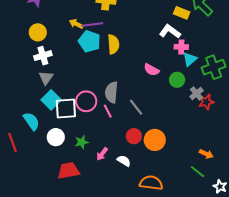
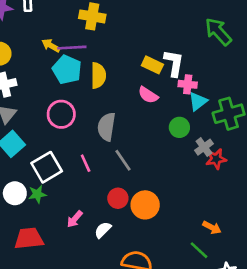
yellow rectangle: (182, 13) -> (152, 65), moved
white L-shape: (170, 31) -> (174, 63), turned 60
pink semicircle: (151, 70) -> (148, 95), moved
gray semicircle: (112, 92) -> (106, 127), moved
pink circle: (86, 101) -> (61, 114), moved
white square: (66, 109) -> (47, 167), moved, turned -30
green star: (82, 142) -> (37, 194), moved
white semicircle: (124, 161) -> (103, 230), turned -80

